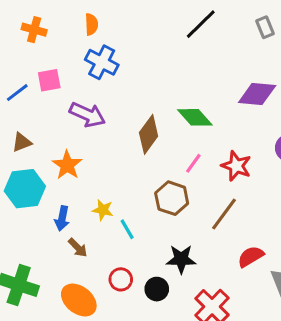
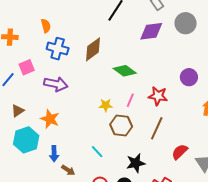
purple diamond: (257, 94) -> (151, 31), moved
brown diamond: (149, 134) -> (93, 49), moved, turned 30
yellow star: (103, 210) -> (106, 105), moved

